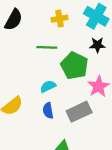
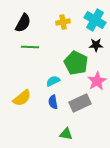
green line: (47, 47) -> (30, 47), moved

